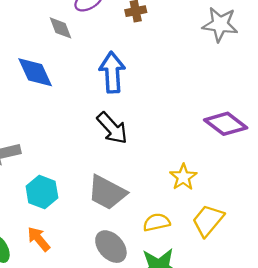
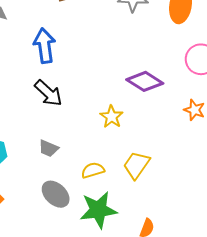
yellow star: (183, 177) -> (112, 117), moved
gray trapezoid: (107, 193) -> (49, 148), size x0.6

